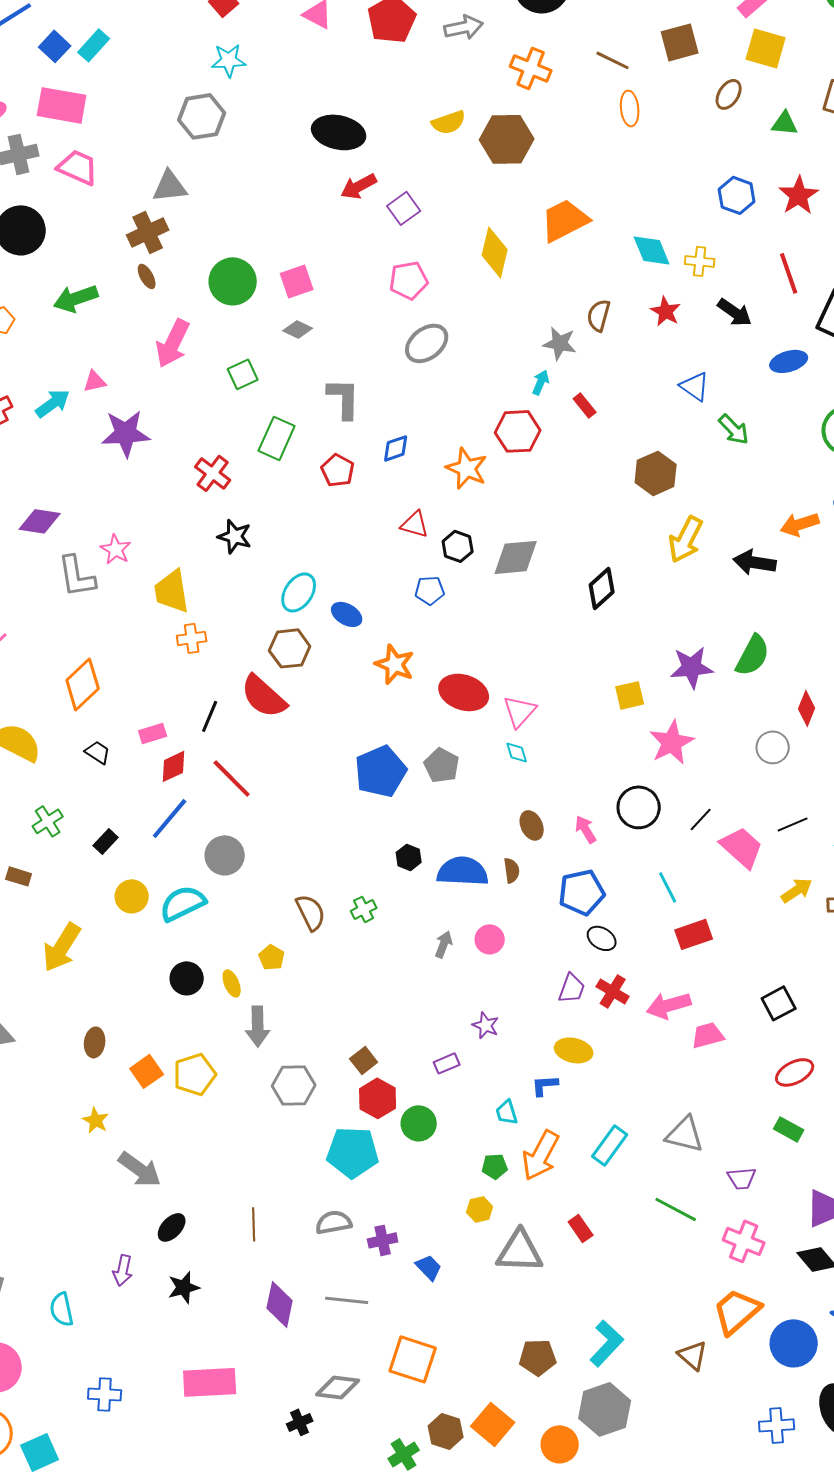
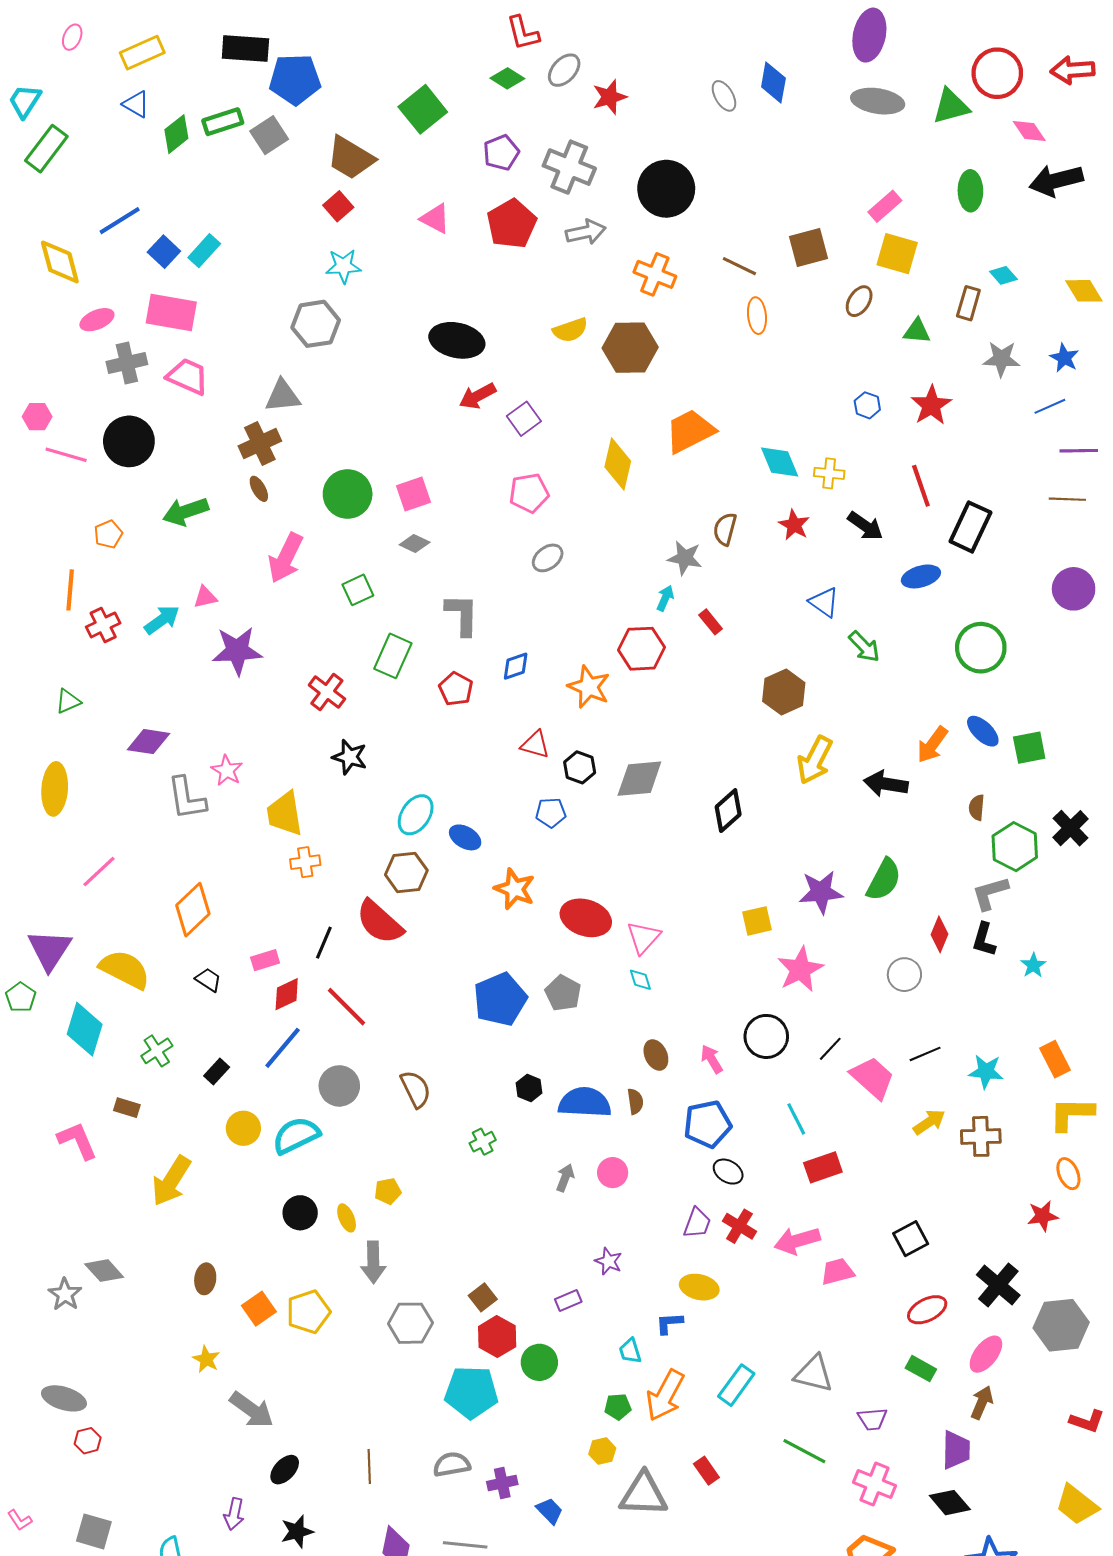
blue hexagon: (737, 195) -> (867, 405), size x0.7
gray ellipse: (427, 343) -> (548, 558), size x0.7
orange arrow: (800, 524) -> (932, 745), turned -36
brown semicircle: (311, 912) -> (416, 1089), moved
yellow pentagon: (272, 957) -> (388, 1191), turned 30

